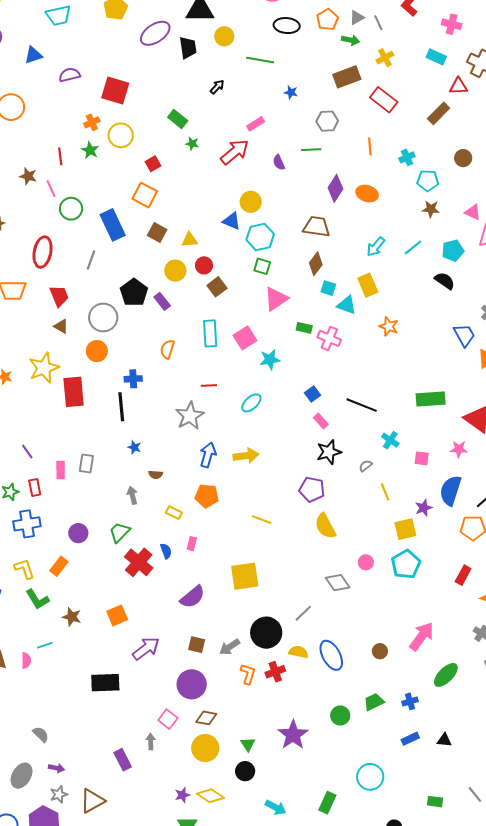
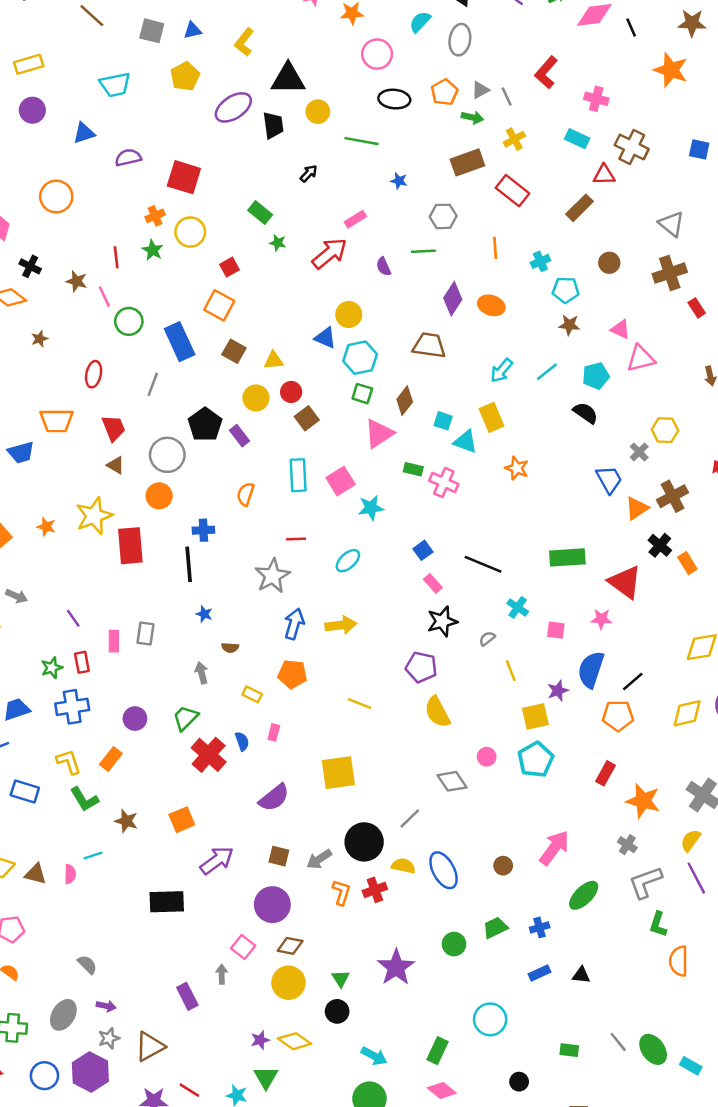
red ellipse: (43, 252) -> (94, 374), size x0.7
brown diamond: (316, 264) -> (405, 401), moved

